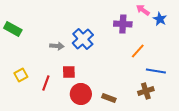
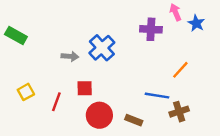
pink arrow: (143, 10) -> (175, 12), turned 32
orange line: (138, 51) -> (180, 70), moved
blue line: (156, 71) -> (157, 96), moved

